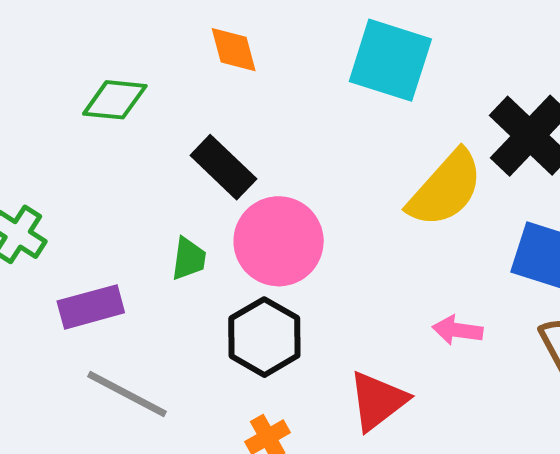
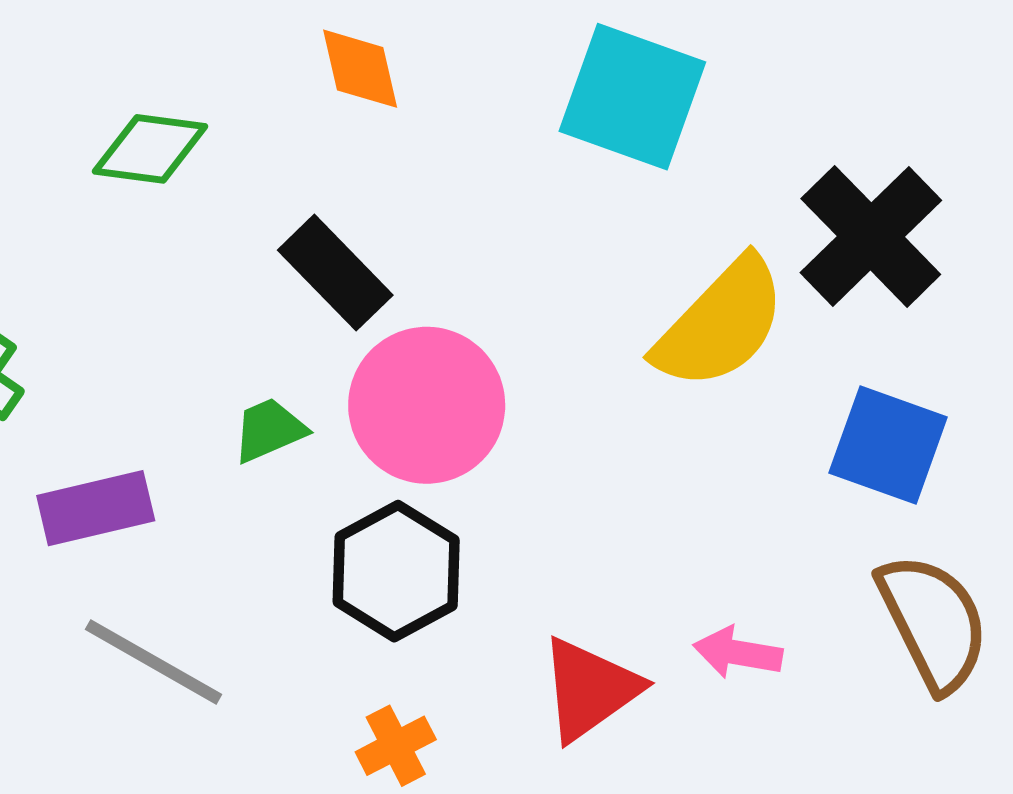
green trapezoid: (189, 259) -> (269, 430), turned -123
pink arrow: (458, 330) -> (738, 653), moved

